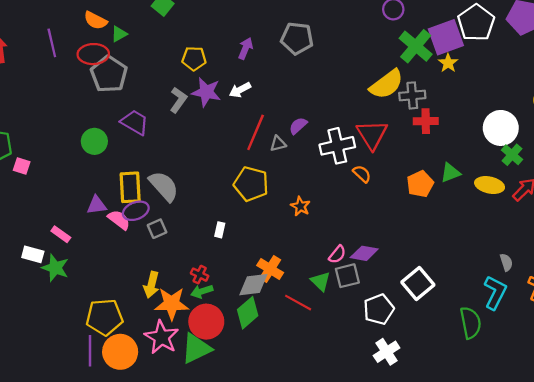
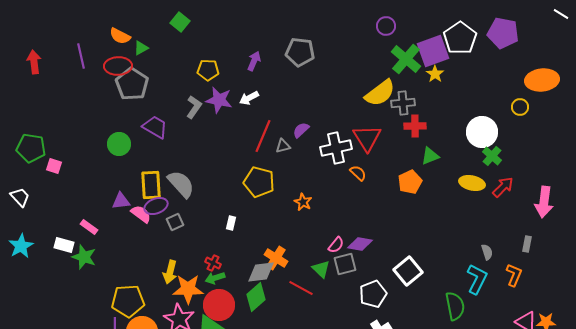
green triangle: (450, 173) -> (430, 156), moved

